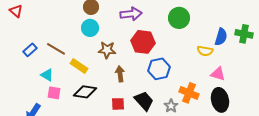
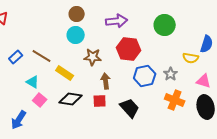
pink square: (54, 93) -> (40, 100), turned 32
red square: (118, 104) -> (100, 101), moved
gray star: (171, 106) -> (171, 74), moved

